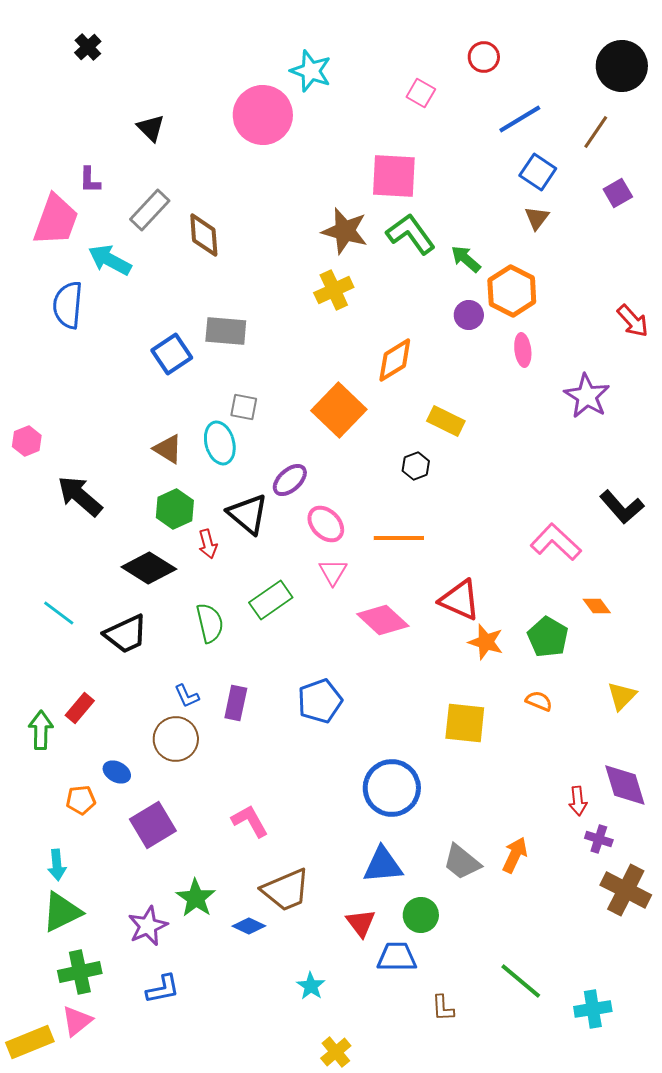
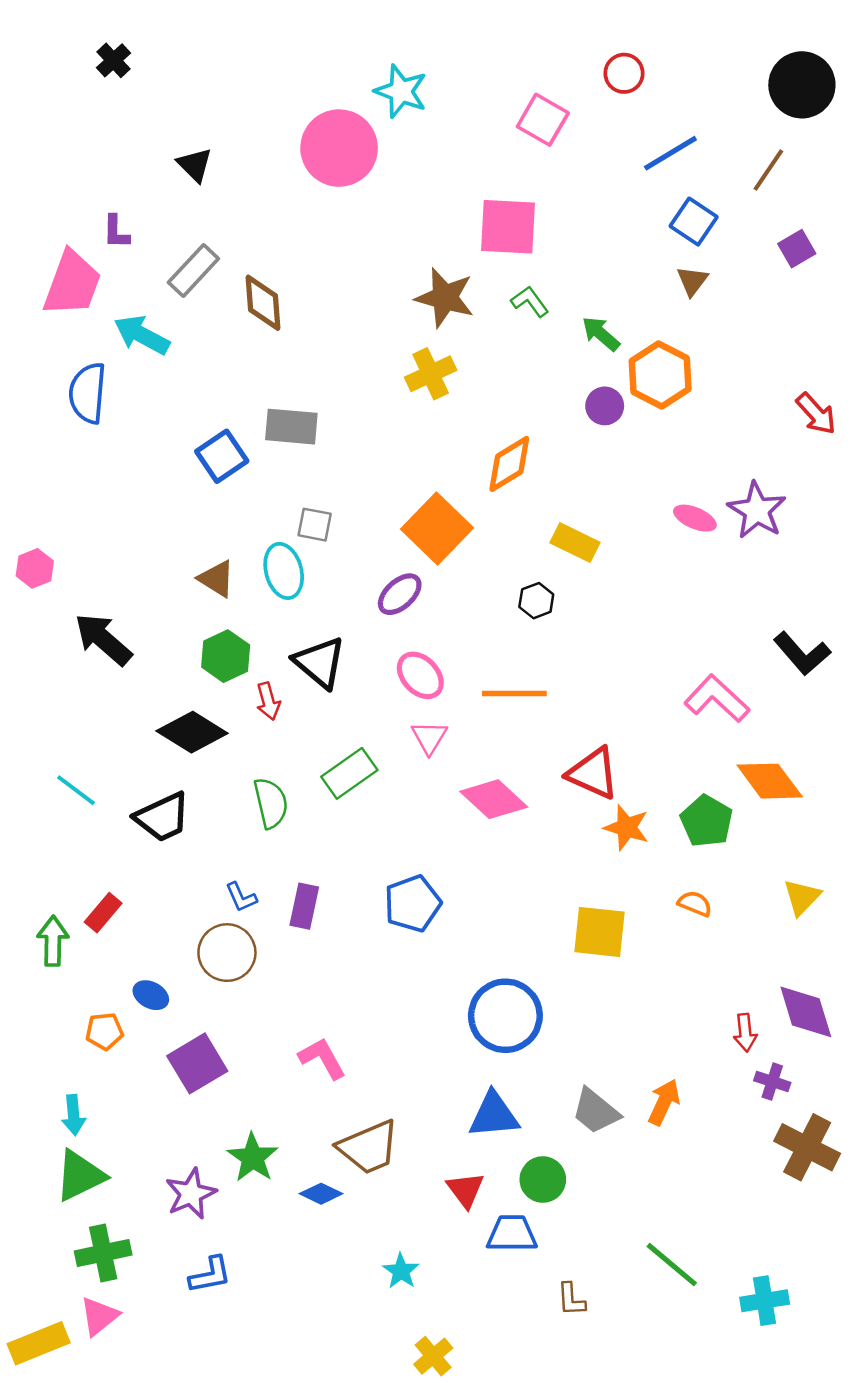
pink square: (421, 93) -> (543, 120), size x1.4
green L-shape: (411, 234) -> (530, 301), size x0.6
pink ellipse: (523, 350) -> (695, 518), moved, turned -60
purple ellipse: (290, 480) -> (400, 594), moved
orange diamond: (597, 606) -> (770, 781), size x1.8

